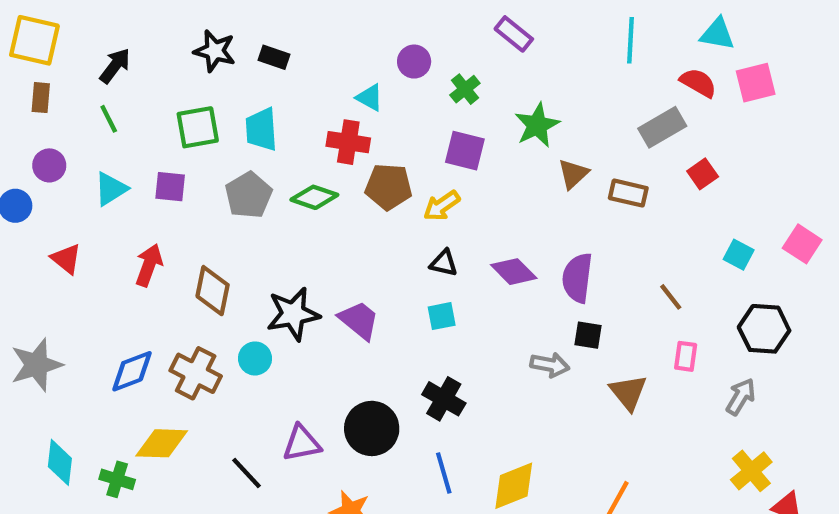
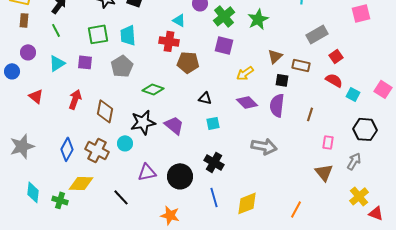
red semicircle: (698, 83) -> (334, 80), moved
green cross: (465, 89) -> (224, 16), size x1.5
green star: (537, 125) -> (258, 19), moved
green diamond: (314, 197) -> (153, 89), moved
yellow arrow: (442, 206) -> (245, 73), moved
black triangle: (444, 263) -> (205, 98), moved
brown line: (671, 297) -> (310, 114), moved, turned 56
black square: (588, 335) -> (282, 80), moved
gray arrow: (550, 365) -> (264, 146), size x1.4
blue diamond: (132, 371) -> (67, 149), turned -40
brown triangle: (628, 392) -> (324, 172), moved
purple triangle: (302, 443) -> (147, 172), moved

